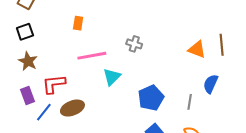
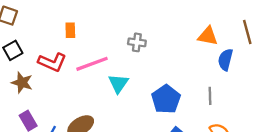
brown line: (222, 45) -> (247, 32), moved
red L-shape: (54, 84) -> (52, 62), moved, turned -140
blue semicircle: (211, 84) -> (225, 60), moved

